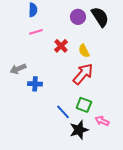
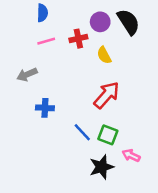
red cross: (61, 46) -> (78, 39), moved, turned 32
yellow semicircle: (84, 51) -> (104, 55), moved
gray arrow: (18, 69) -> (27, 74), moved
blue line: (63, 112) -> (82, 132), moved

